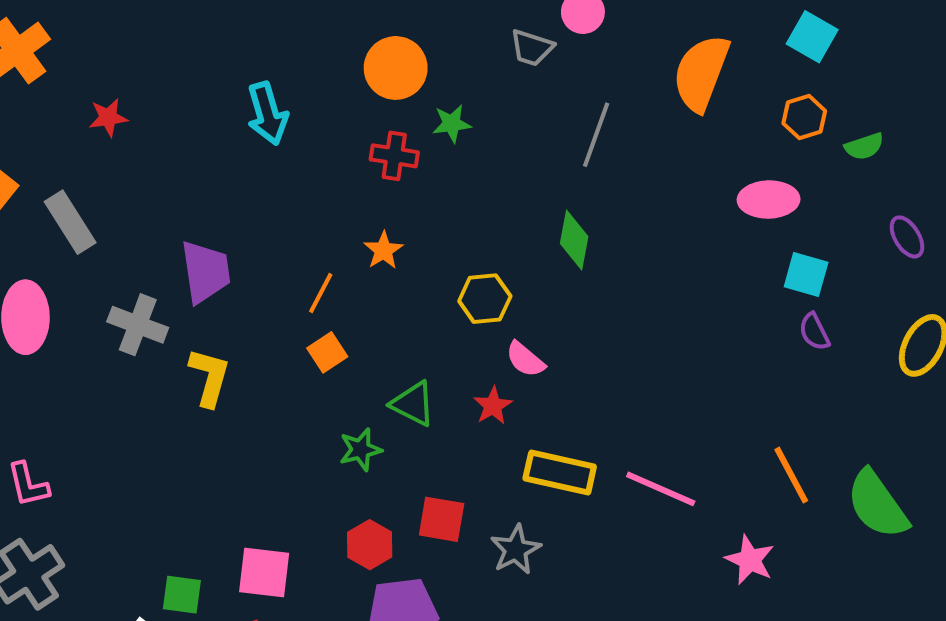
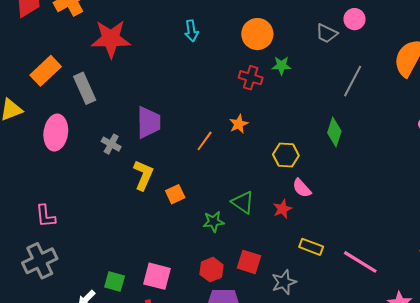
cyan arrow: (267, 114) -> (191, 31), moved, size x0.7
red star: (108, 118) -> (111, 39), size x2.0
gray cross: (138, 325) -> (111, 144), size x0.7
orange square: (327, 352) -> (175, 194), moved
yellow rectangle: (560, 472) -> (311, 247), size x0.7

